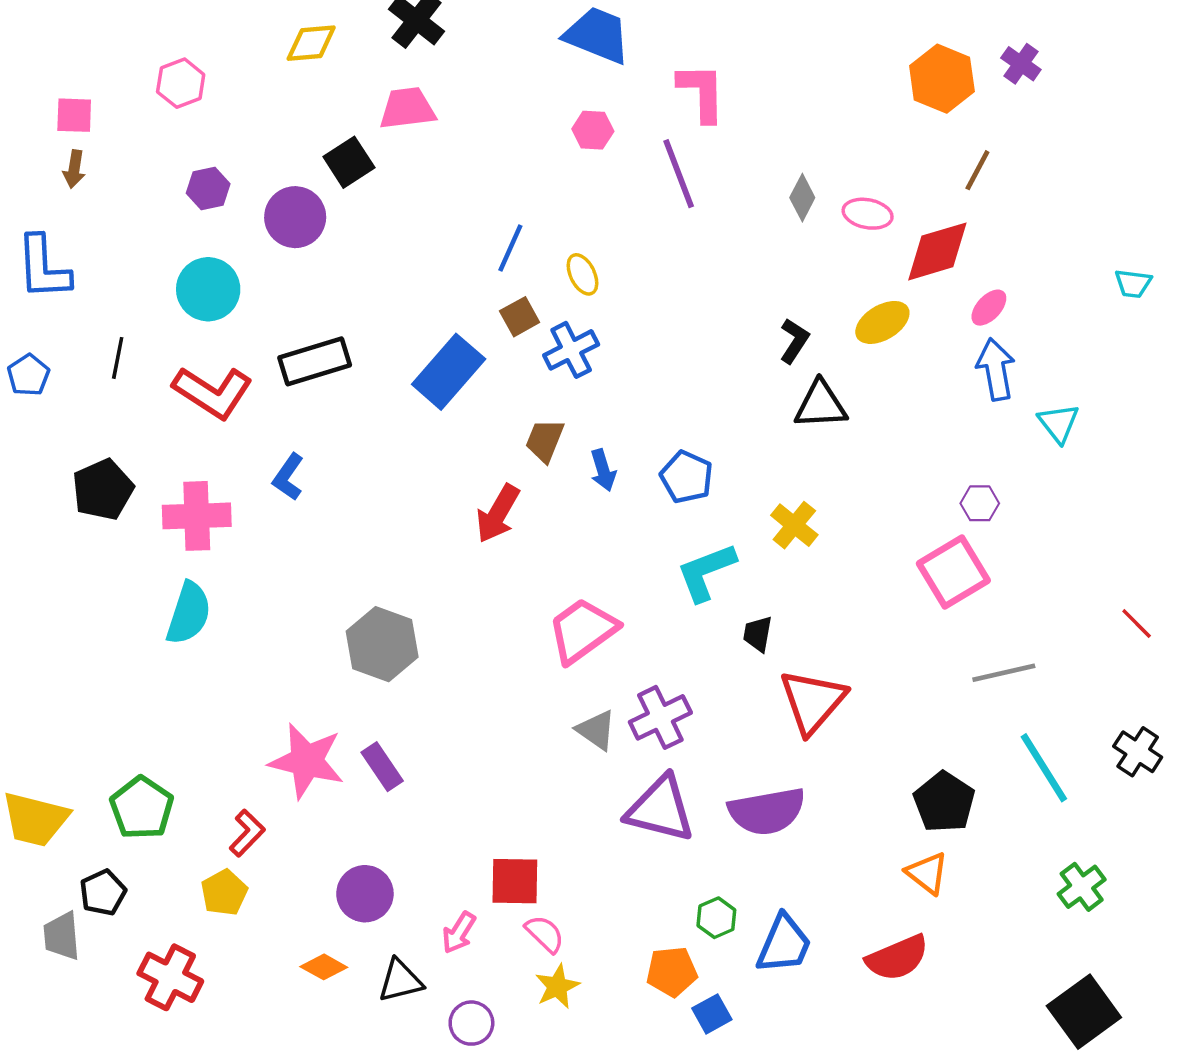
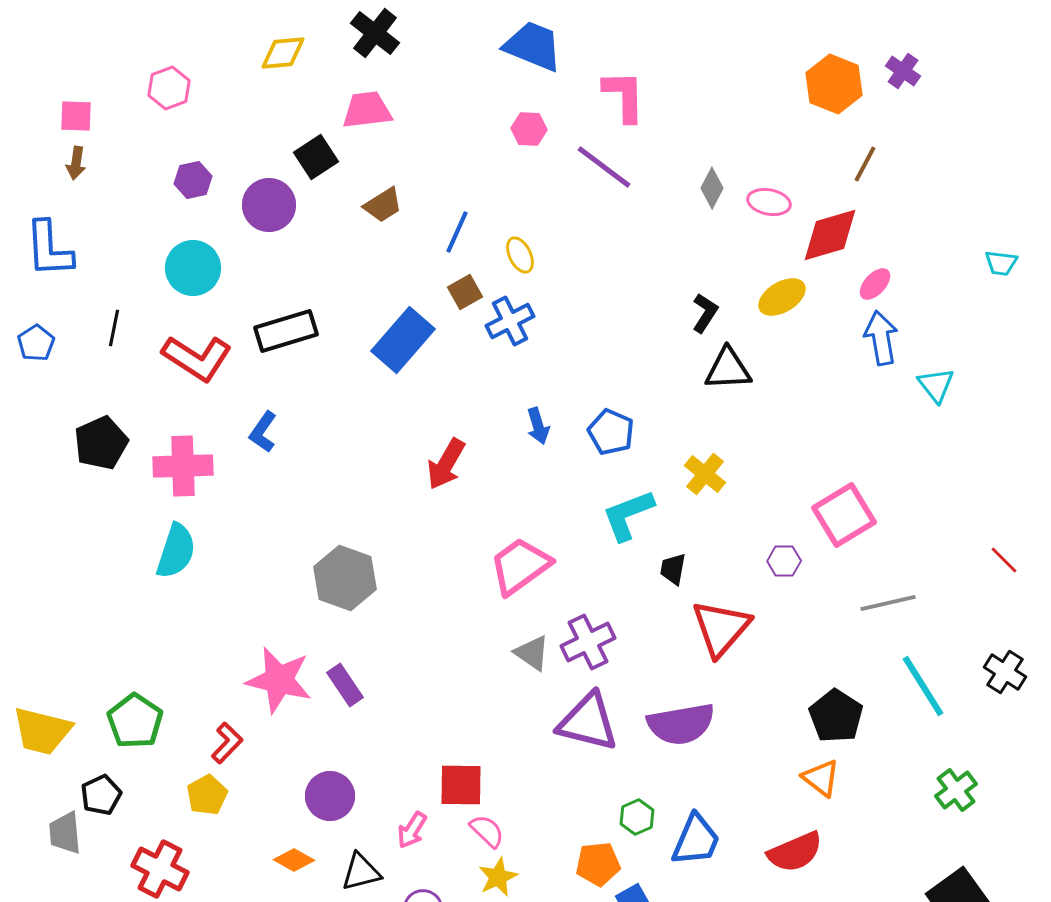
purple line: (679, 174) -> (604, 167), turned -32
brown trapezoid: (545, 440) -> (383, 205), moved, turned -144
purple hexagon: (980, 503) -> (784, 561), moved

